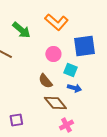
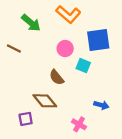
blue arrow: (74, 88) -> (101, 105), moved
brown diamond: (55, 103) -> (45, 101), moved
pink cross: (66, 125) -> (79, 124), turned -32

